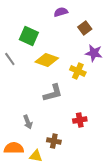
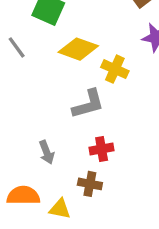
yellow cross: (78, 71) -> (115, 69), moved
red cross: (80, 120) -> (102, 149), moved

